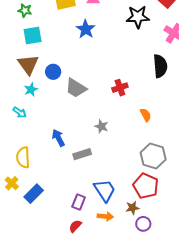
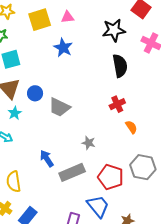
black semicircle: (160, 66) -> (120, 66), moved
red cross: (120, 88) -> (117, 104), moved
gray rectangle: (82, 154) -> (72, 172), size x1.4
red pentagon: (146, 186) -> (111, 177), moved

